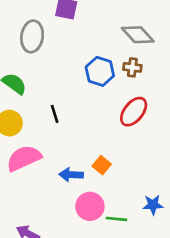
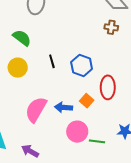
blue hexagon: (100, 71) -> (82, 66), moved
red ellipse: (134, 112) -> (108, 87), moved, turned -40
pink semicircle: (24, 158) -> (36, 110), moved, turned -36

